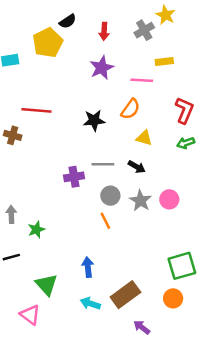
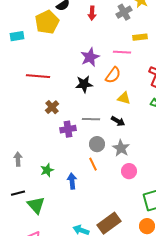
purple star: (102, 68) -> (90, 57), moved
brown cross: (13, 135) -> (52, 107), moved, turned 32
pink circle: (169, 199) -> (129, 171), moved
green star: (36, 229) -> (47, 170), moved
blue arrow: (88, 267) -> (72, 181), moved
green triangle: (46, 285) -> (36, 205), moved

